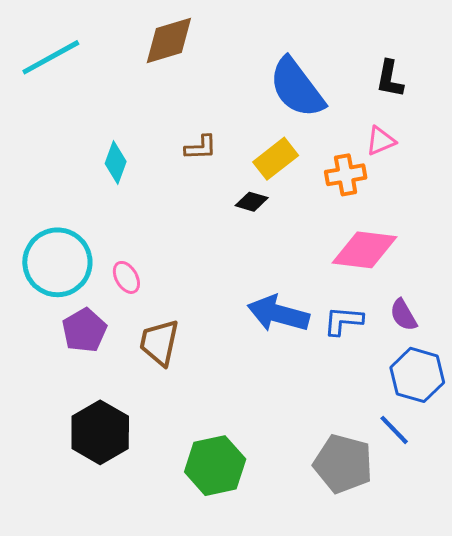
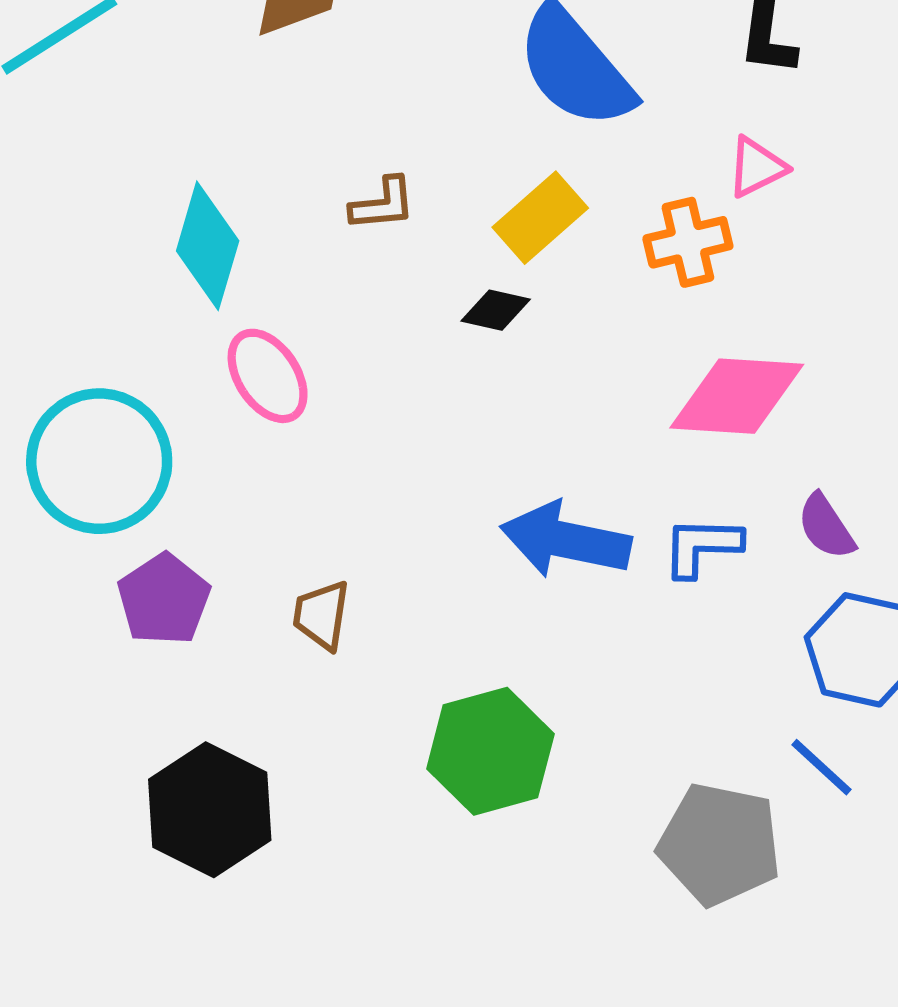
cyan diamond: (116, 162) -> (208, 246), size x1.4
pink ellipse: (126, 277) -> (268, 376), moved, size x1.4
brown trapezoid: (159, 342) -> (321, 615), size x0.7
green hexagon: (215, 466) -> (490, 751), moved

